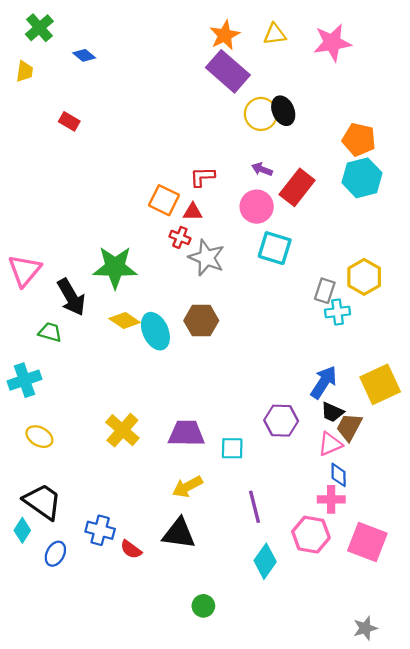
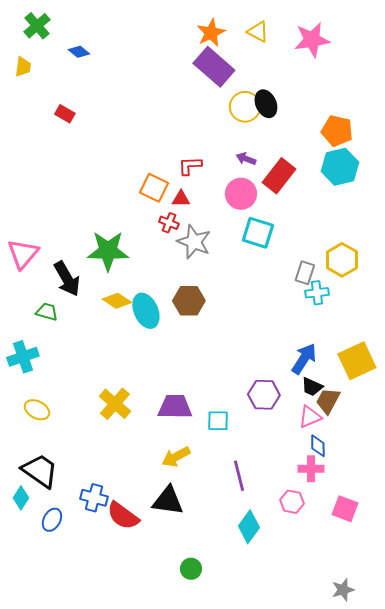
yellow triangle: (275, 34) -> (258, 32), turned 35
pink hexagon: (311, 535) -> (292, 502), size x0.7
pink square: (367, 542) -> (345, 509), size x0.7
red semicircle: (131, 549) -> (123, 516), size x1.6

